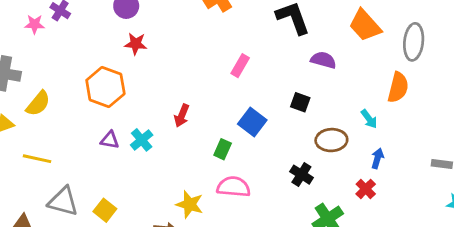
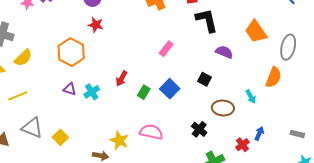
green rectangle: (223, 149) -> (144, 92), moved
blue arrow: (377, 158) -> (259, 133), moved
yellow line: (37, 159) -> (18, 96), turned -42

